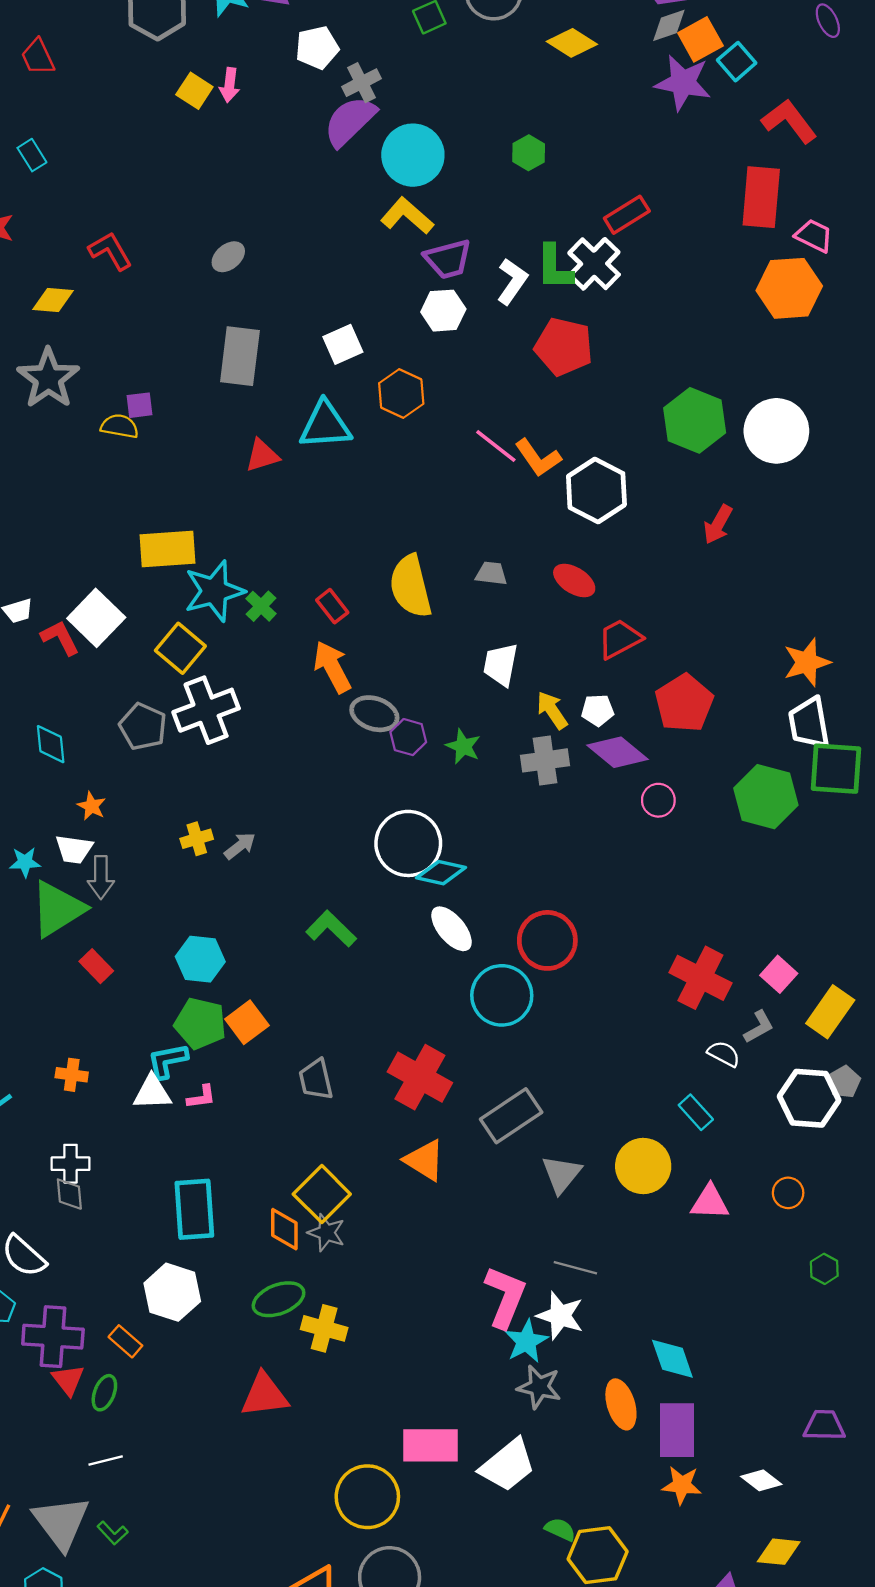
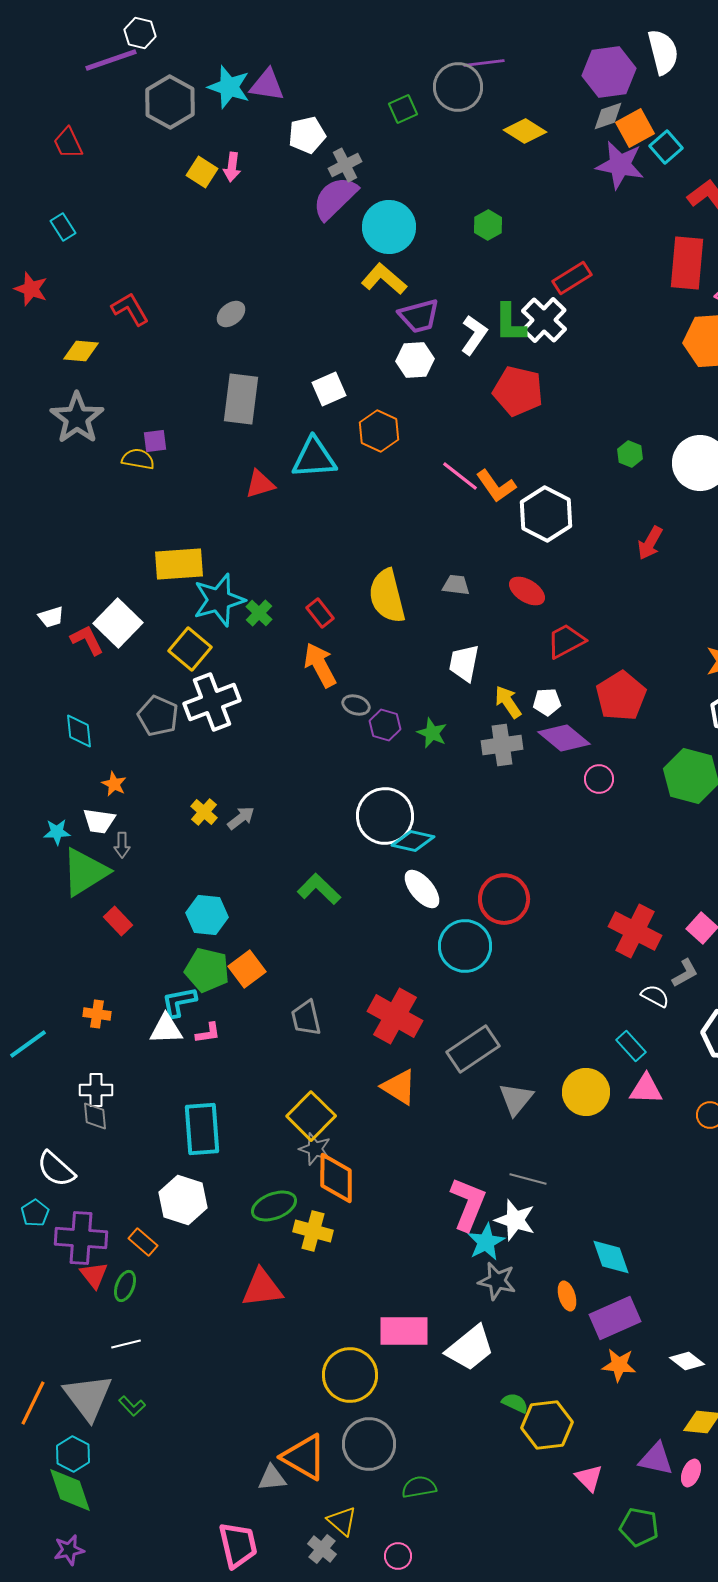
green hexagon: (695, 420) -> (630, 454), size x0.5
gray ellipse: (374, 714) -> (356, 705), size x0.7
yellow cross: (197, 839) -> (204, 812), turned -32
gray arrow: (101, 877) -> (122, 845), size x0.7
pink triangle: (710, 1202) -> (646, 1089), moved
orange diamond: (284, 1229) -> (336, 1178), moved, size x1.4
orange ellipse: (621, 1404) -> (567, 1296), size x0.7
purple rectangle: (677, 1430) -> (615, 1318), turned 66

